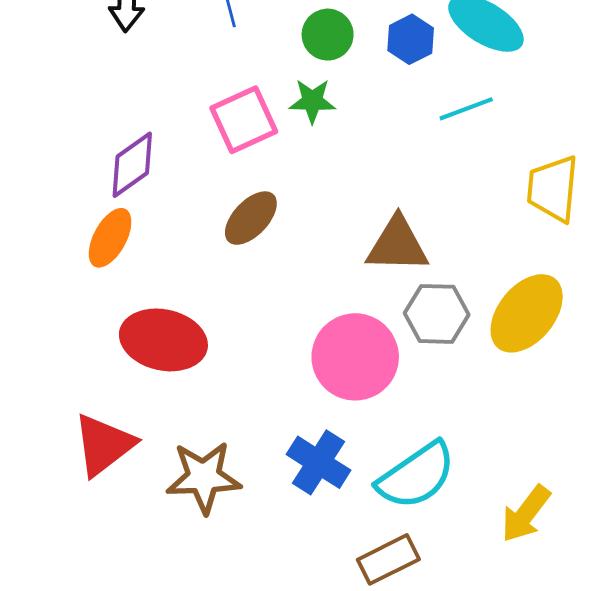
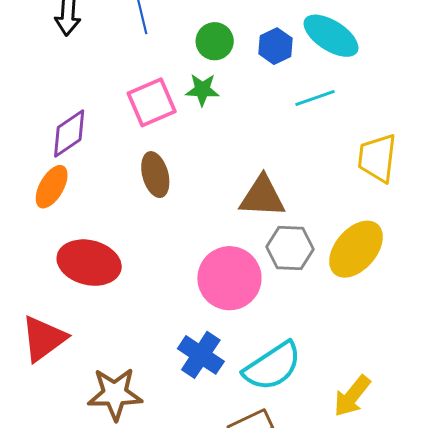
brown ellipse: (251, 218) -> (155, 175), turned -60
brown star: (204, 477) -> (115, 394), moved

